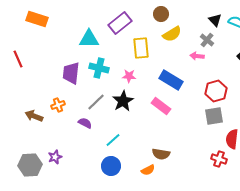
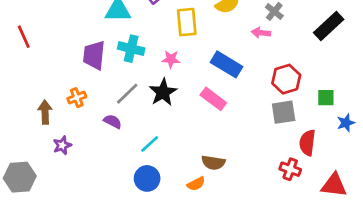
brown arrow: (34, 116) -> (45, 112), turned 66
purple star: (55, 157) -> (62, 145), moved
gray hexagon: (30, 165) -> (20, 177), moved

